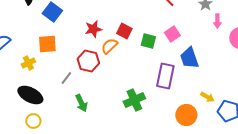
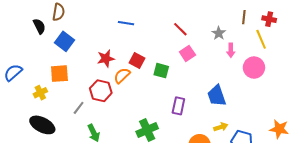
pink square: (172, 34) -> (187, 53), moved
blue trapezoid: (189, 58) -> (217, 96), moved
purple rectangle: (165, 76) -> (178, 106), size x0.7
yellow arrow: (207, 97) -> (221, 127), turned -48

